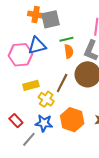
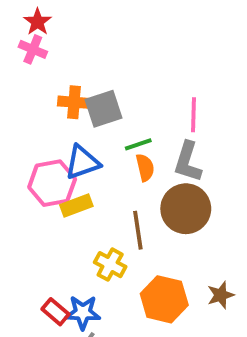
brown line: (62, 83) -> (138, 230), turned -30
yellow rectangle: (31, 85) -> (76, 205), moved
blue star: (44, 123) -> (83, 312), moved

